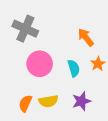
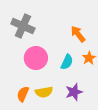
cyan semicircle: (74, 68) -> (67, 62), turned 42

